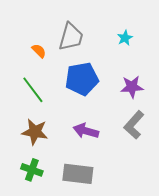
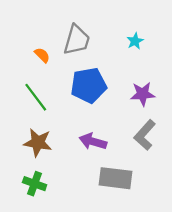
gray rectangle: (78, 174) -> (116, 178), moved

